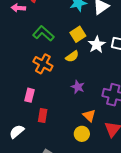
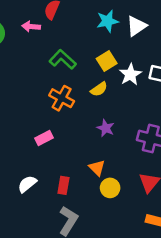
pink rectangle: (29, 95) -> (44, 138), turned 48
red rectangle: (43, 115) -> (63, 185), moved
orange triangle: (89, 116) -> (97, 168), moved

